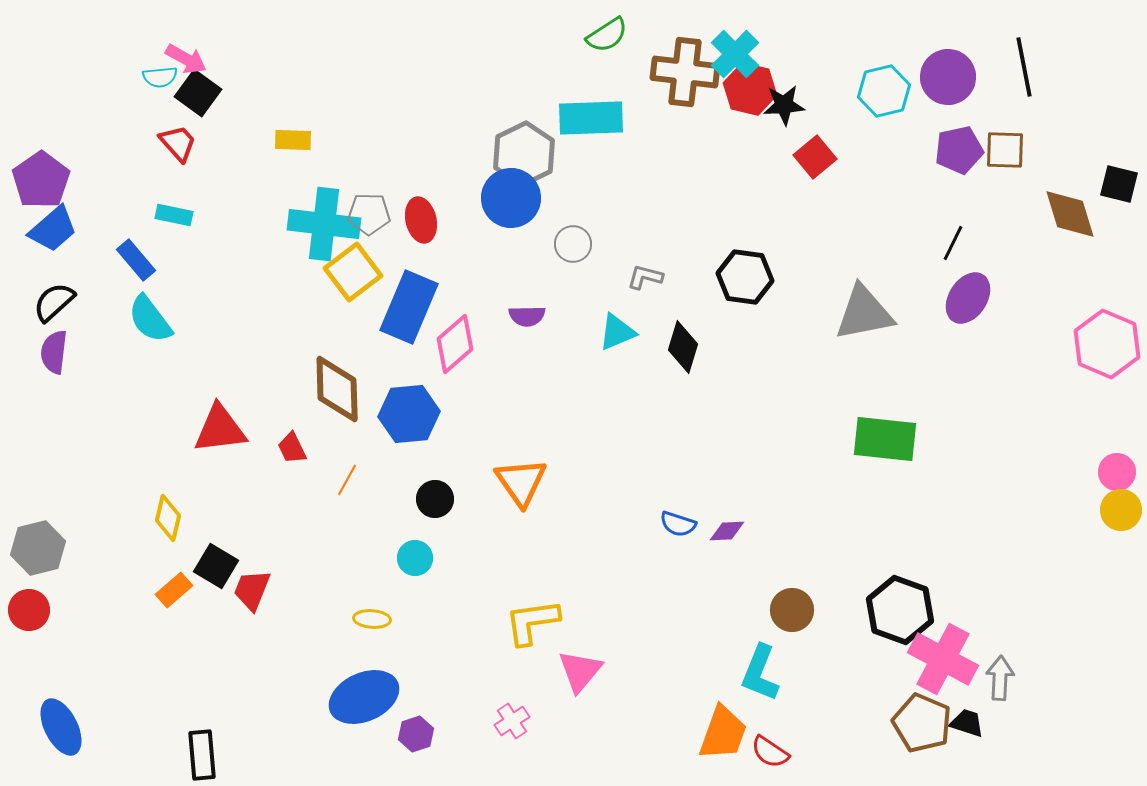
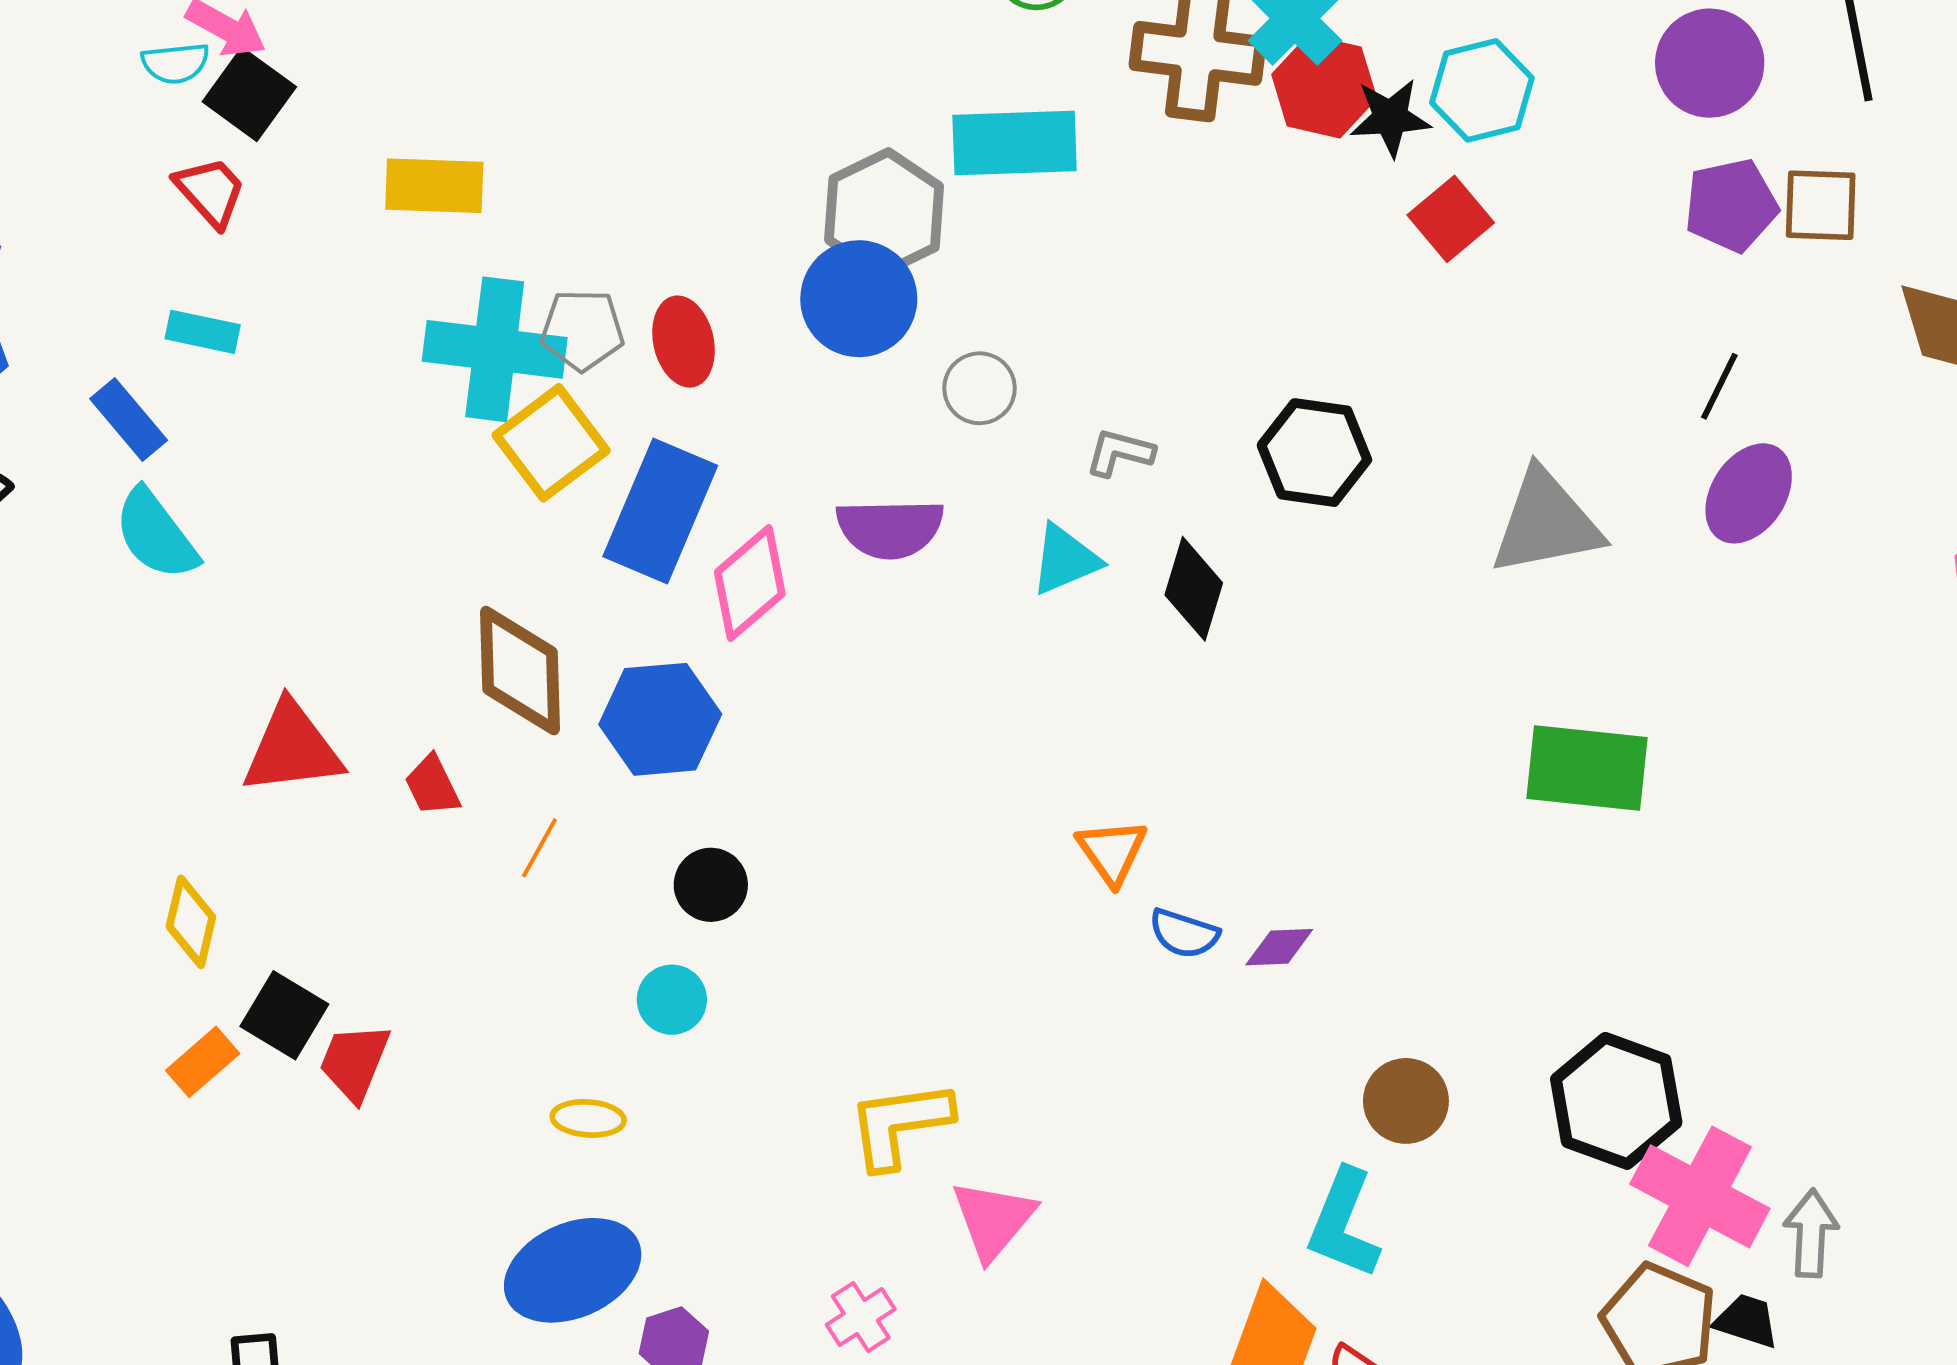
cyan hexagon: (884, 91) -> (1482, 90), moved
yellow rectangle: (293, 140) -> (434, 186), size x1.4
purple semicircle: (527, 316) -> (890, 528), size x1.5
orange triangle: (521, 482) -> (1112, 852), moved, size x0.7

